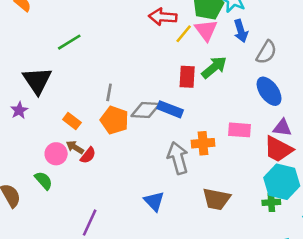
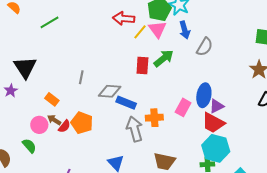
green line: (69, 42) -> (49, 22), moved
blue ellipse: (269, 91) -> (204, 95), moved, turned 45
blue rectangle: (170, 109) -> (126, 103), moved
orange pentagon: (115, 120) -> (82, 123), moved
purple triangle: (282, 128) -> (217, 106), turned -35
pink rectangle: (240, 130) -> (183, 107), turned -66

